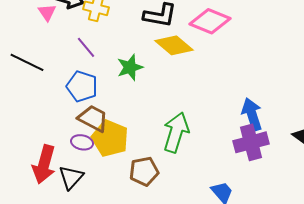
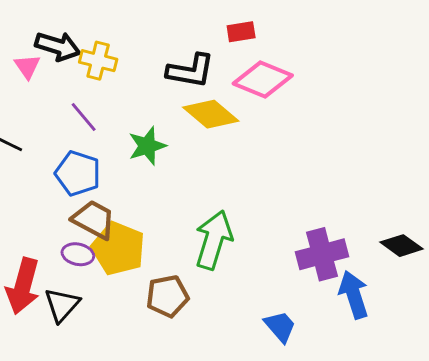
blue arrow: (252, 114) -> (354, 295), moved

